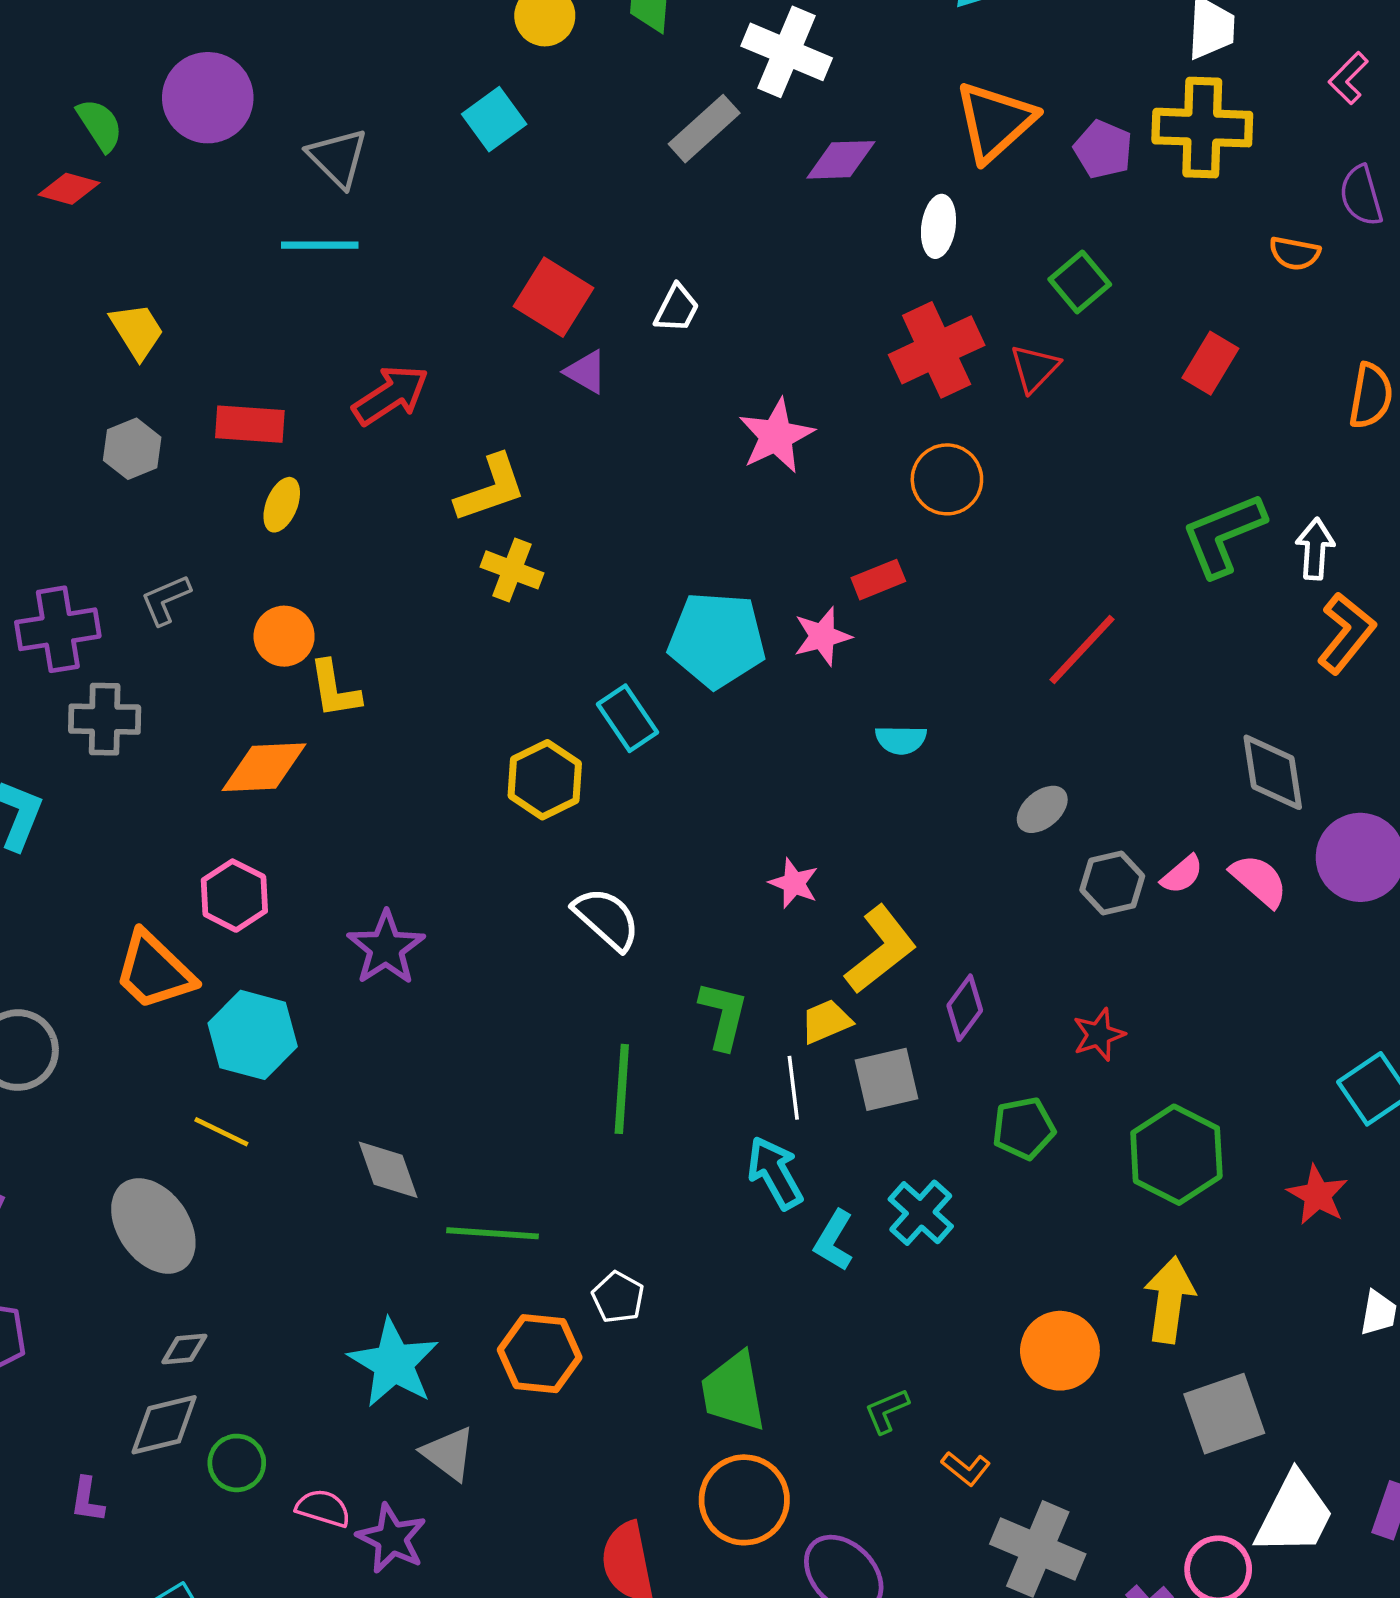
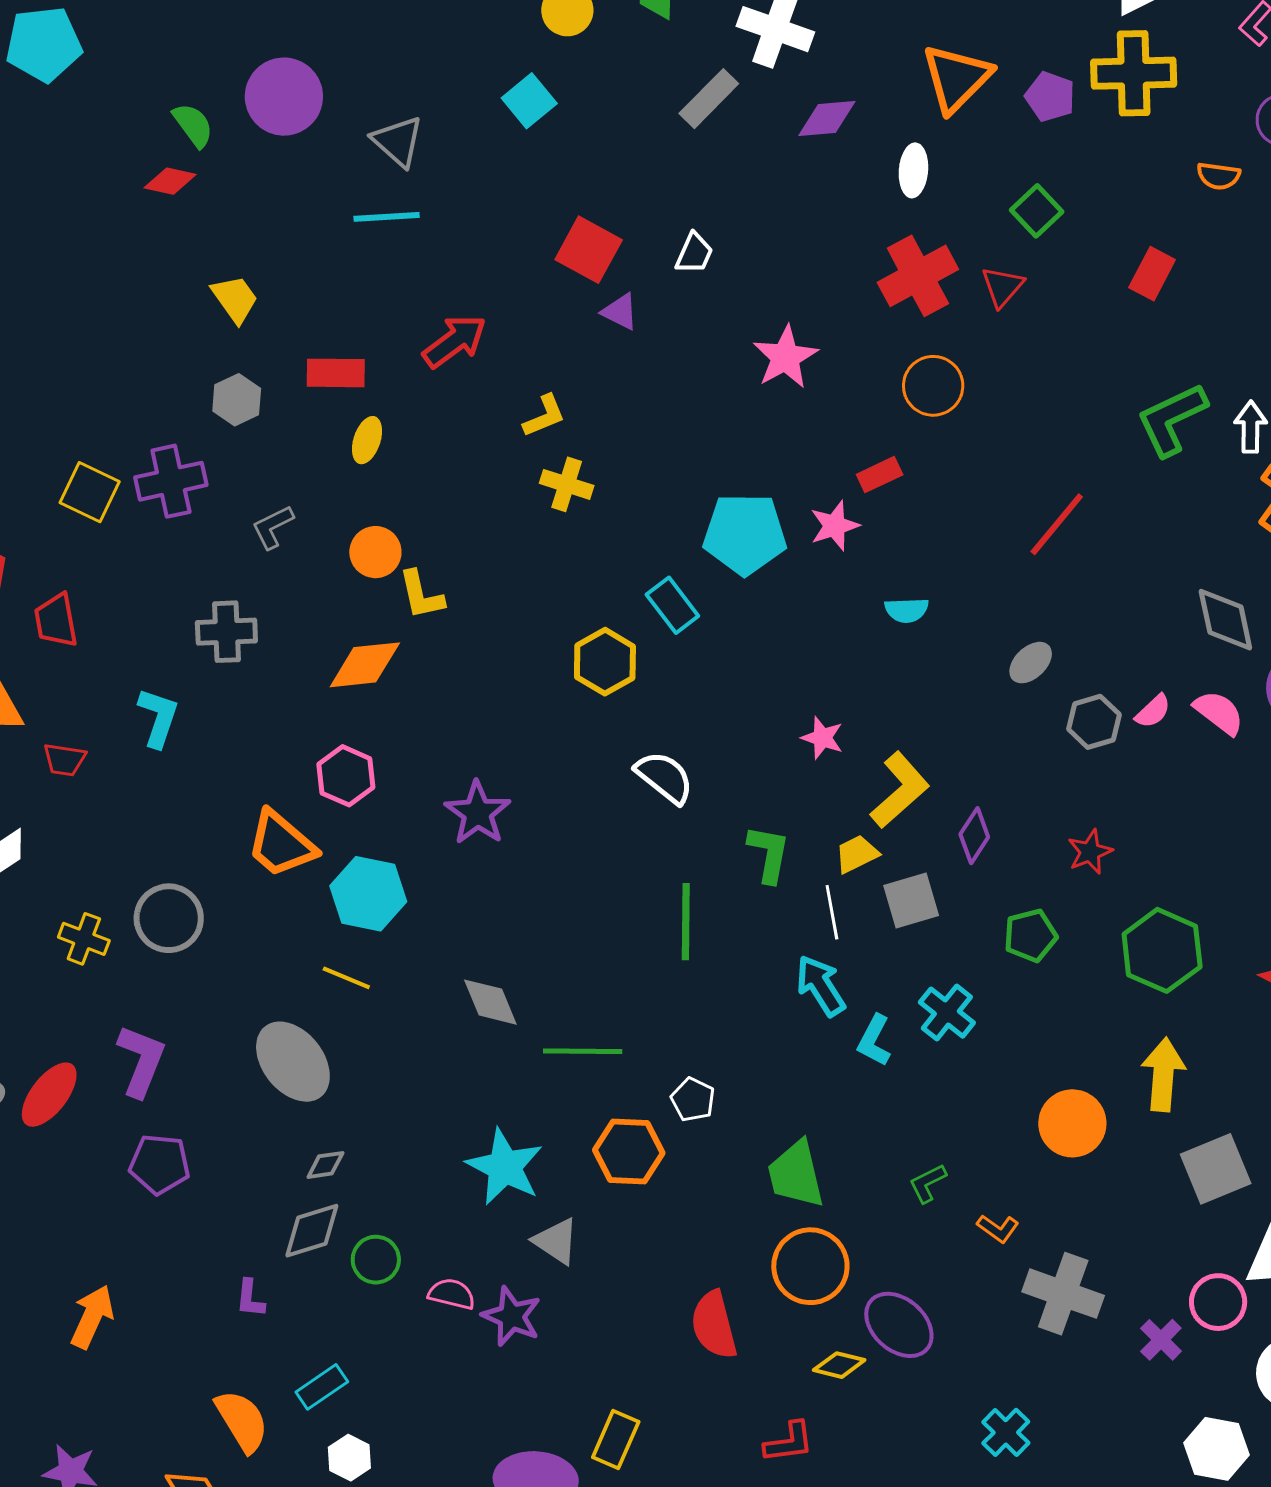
yellow L-shape: (491, 488) -> (544, 416), size x0.7
purple cross: (58, 629) -> (171, 481), moved

